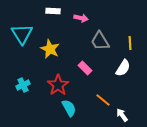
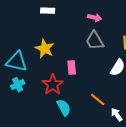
pink arrow: (81, 18) -> (95, 18), moved
cyan triangle: (22, 34) -> (17, 62), moved, turned -45
pink rectangle: (85, 68) -> (72, 68), moved, turned 40

